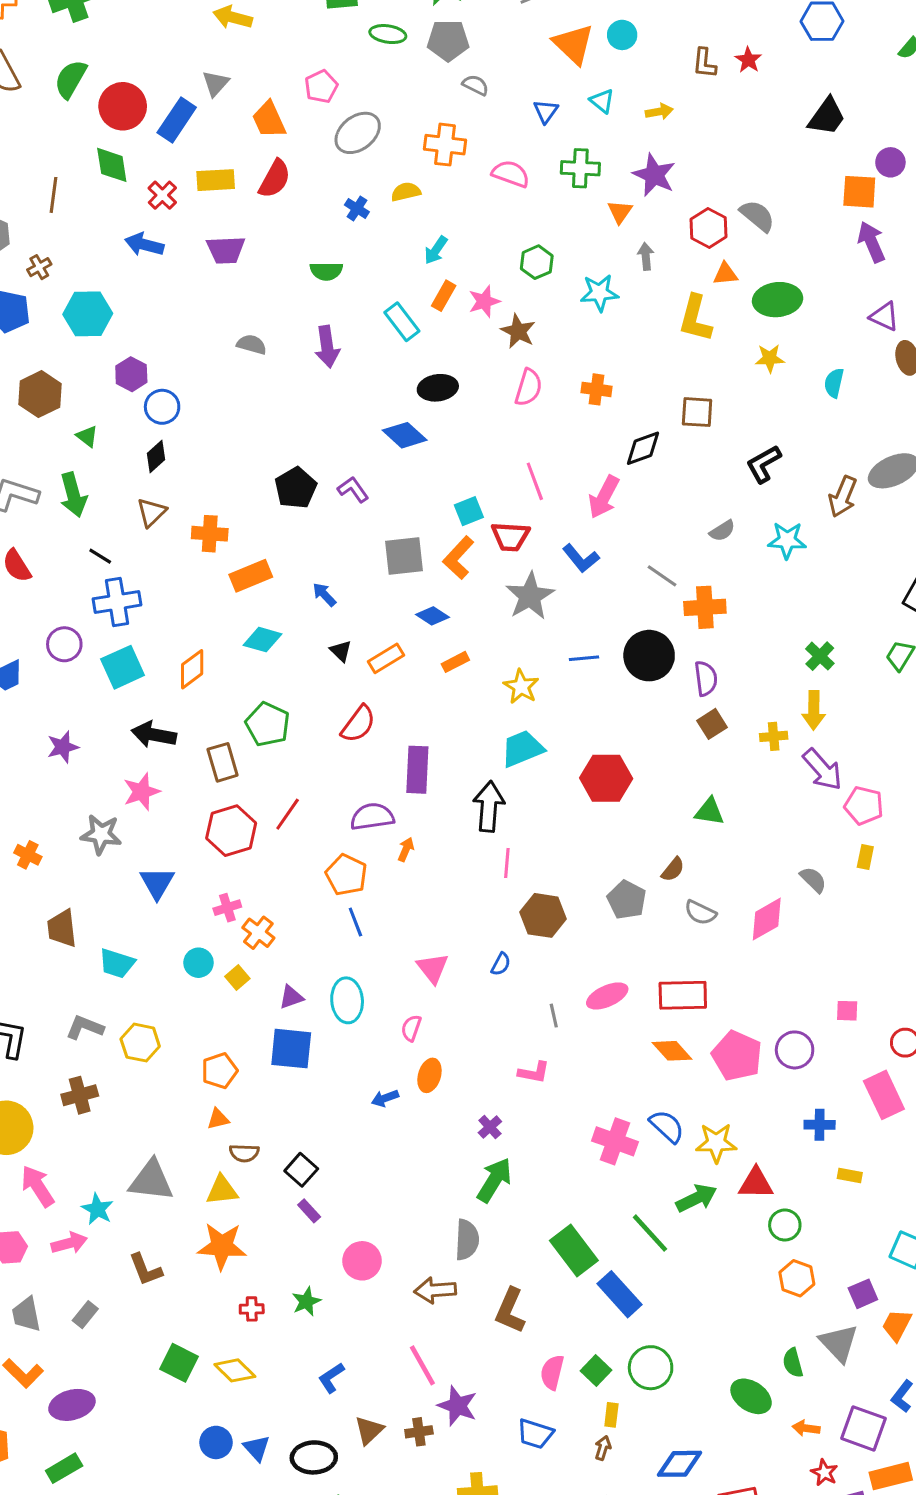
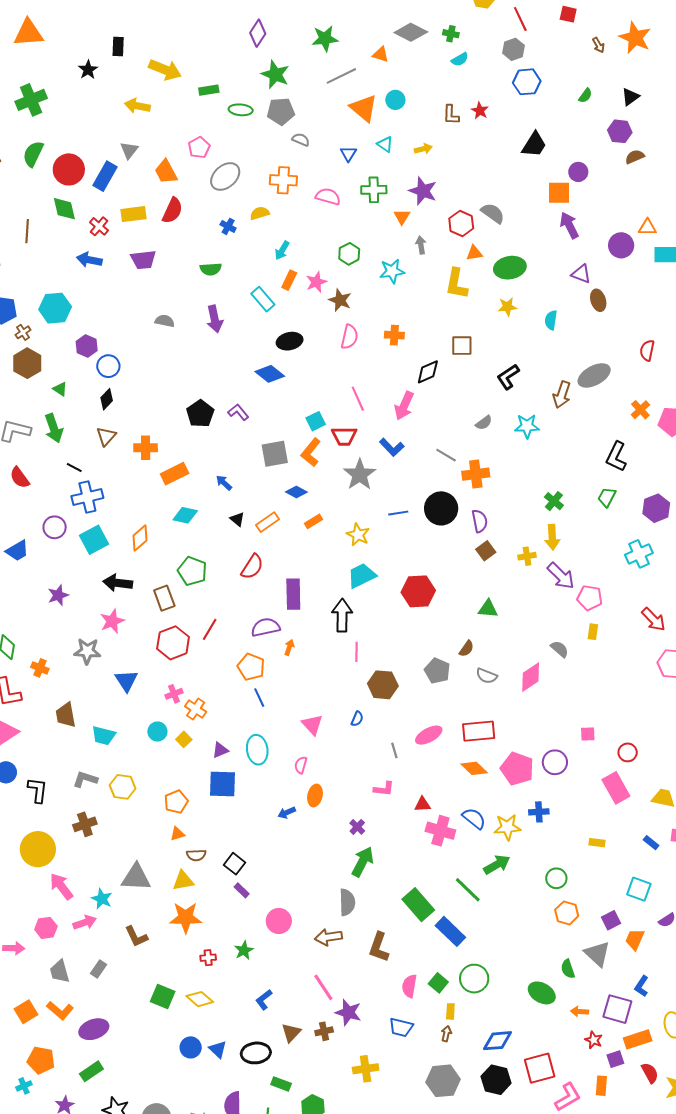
brown cross: (39, 267) -> (23, 332), moved
blue cross: (820, 1125) -> (539, 812), moved
red triangle: (756, 1183) -> (422, 804), moved, size x0.7

